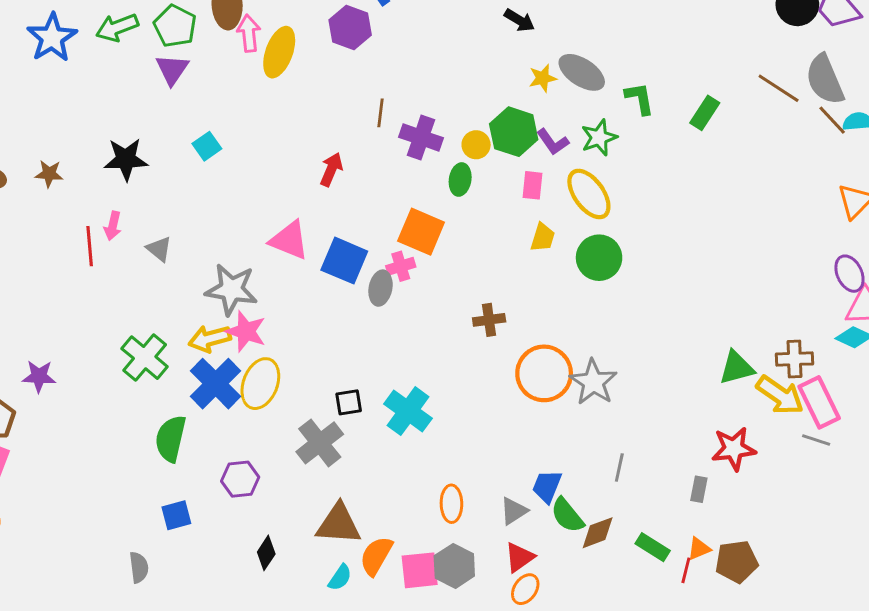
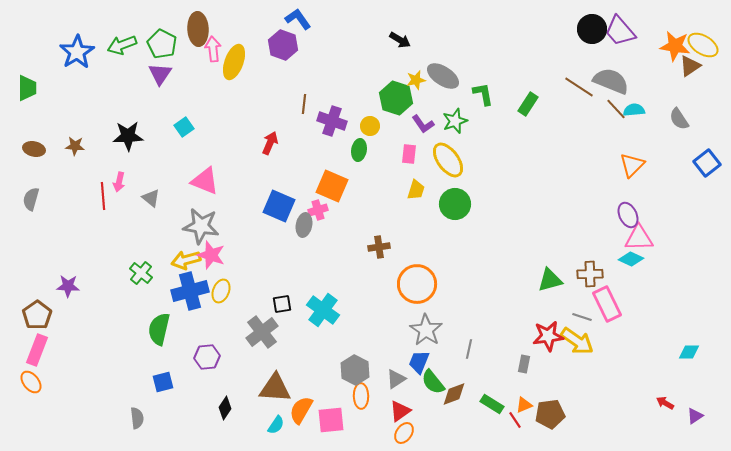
gray semicircle: (825, 80) -> (611, 81), turned 135
green hexagon: (514, 132) -> (396, 98), moved
pink triangle: (289, 240) -> (205, 181), moved
green cross: (145, 358) -> (141, 273), size x0.7
gray star: (593, 382) -> (426, 330), moved
blue cross: (216, 384) -> (190, 291), turned 30
yellow ellipse: (260, 384) -> (221, 291), size x0.7
yellow arrow: (780, 395) -> (577, 341), moved
gray line: (816, 440) -> (582, 317), moved
orange ellipse: (451, 504) -> (361, 396), moved
gray hexagon: (454, 566) -> (355, 370), moved
red line: (686, 570) -> (515, 420), turned -48

